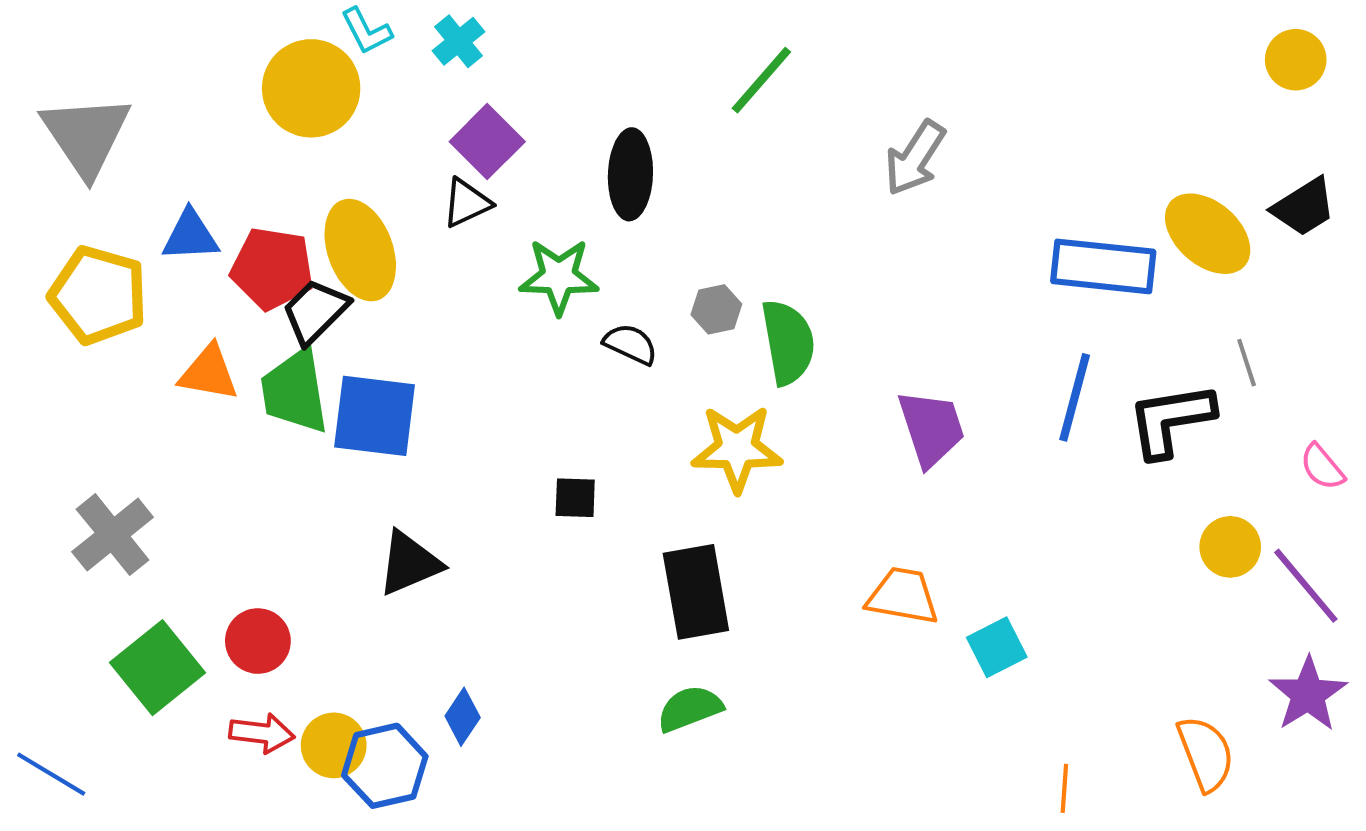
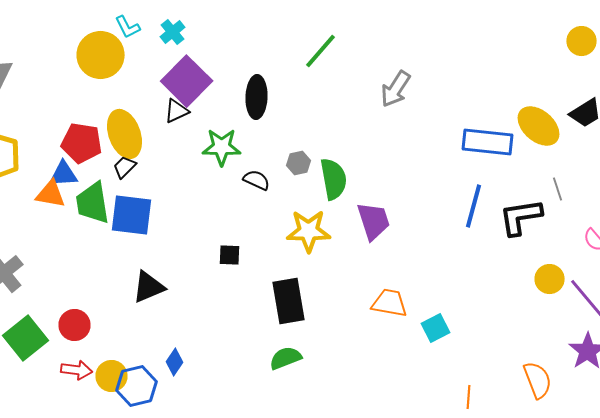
purple square: (487, 142) -> (186, 81), size x1.4
blue triangle: (190, 236) -> (64, 174), moved
black trapezoid: (315, 311) -> (124, 167), moved, size x0.7
purple trapezoid: (931, 428) -> (374, 221), moved

